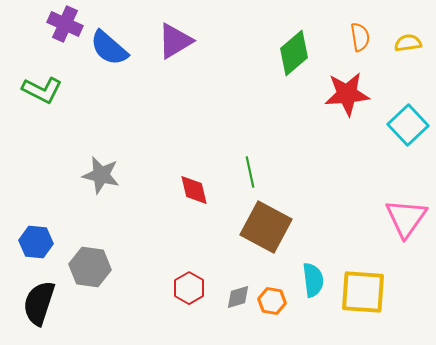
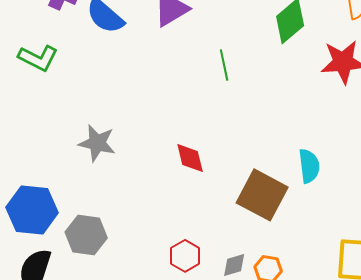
green line: (250, 172) -> (224, 65), moved
blue hexagon: (36, 242) -> (32, 210), size x1.5
cyan semicircle: (313, 280) -> (309, 166), moved

